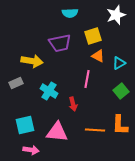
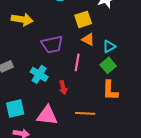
purple trapezoid: (60, 43) -> (52, 44), moved
yellow arrow: (32, 61) -> (22, 19), moved
green square: (121, 91) -> (108, 65), moved
orange L-shape: (120, 125) -> (110, 90), moved

